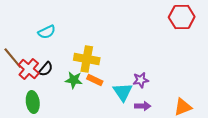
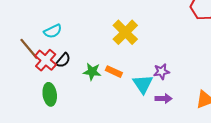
cyan semicircle: (47, 32) -> (53, 31), moved
yellow cross: (87, 59) -> (125, 32), moved, turned 35

